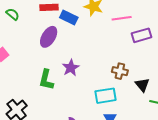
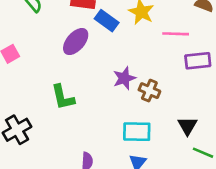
purple star: (71, 68) -> (124, 78), moved
brown cross: (120, 71) -> (149, 91), moved
green L-shape: (46, 80) -> (63, 97), turned -35

